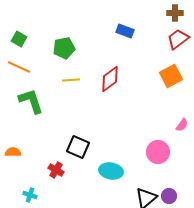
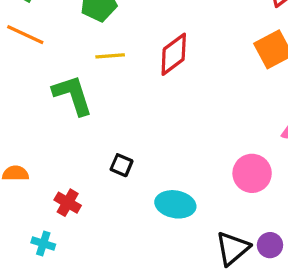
green L-shape: (31, 101) -> (73, 95), moved
black square: (78, 147) -> (122, 165), size x0.6
red cross: (56, 170) -> (68, 203), moved

